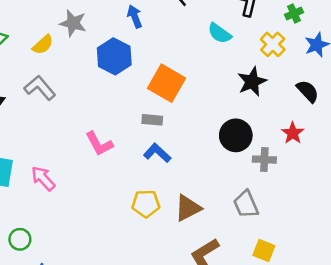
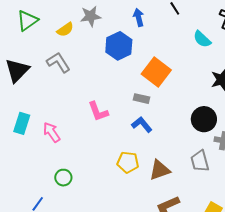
gray star: (73, 23) -> (91, 16), turned -30
gray trapezoid: (246, 204) -> (200, 161), moved
green circle: (20, 239) -> (63, 178), moved

